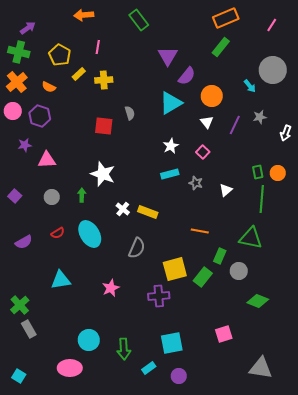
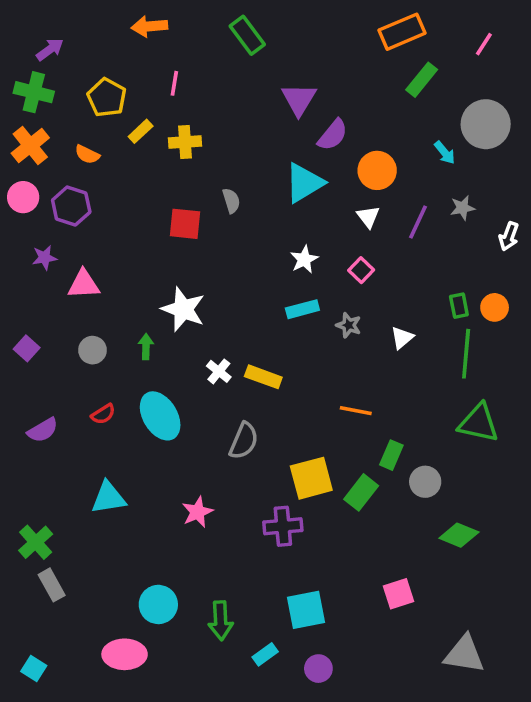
green rectangle: (221, 47) -> (422, 80), moved
green triangle: (251, 238) -> (479, 423), moved

